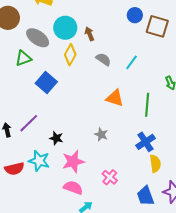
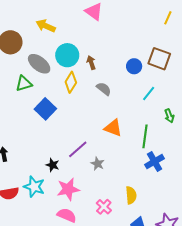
blue circle: (135, 15) -> (134, 66), moved
cyan line: (132, 62) -> (149, 93), moved
purple line: (29, 123) -> (78, 149), moved
blue cross: (145, 142) -> (155, 162), moved
yellow semicircle: (155, 164) -> (131, 195), moved

